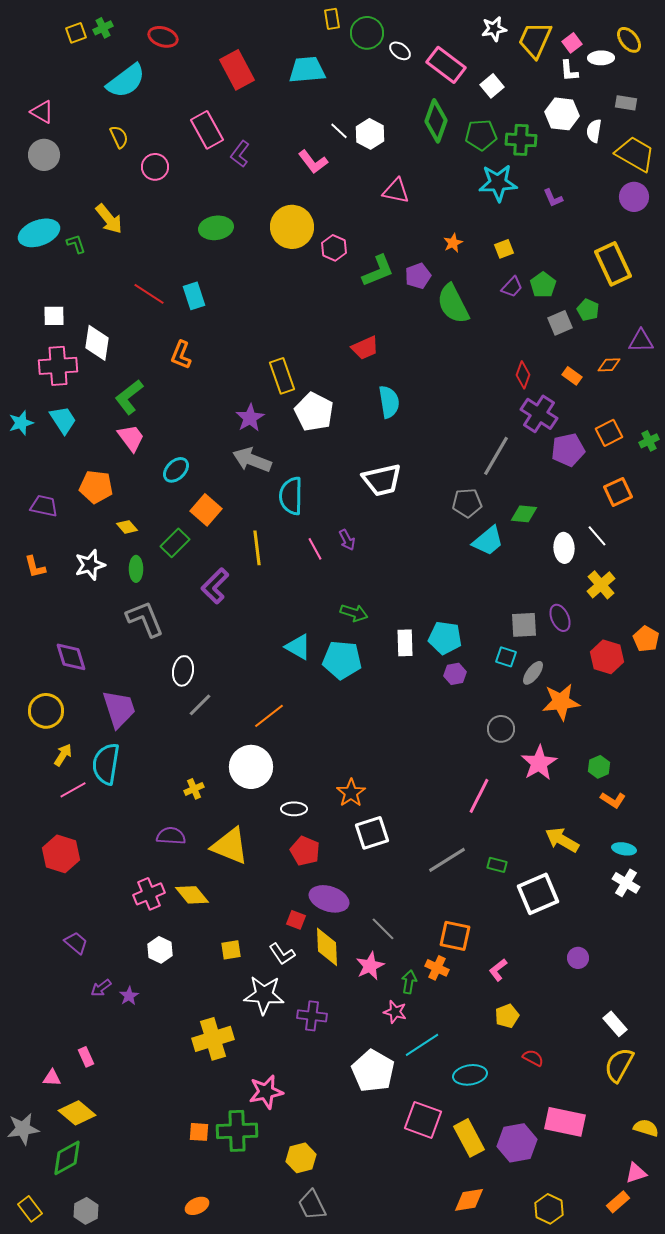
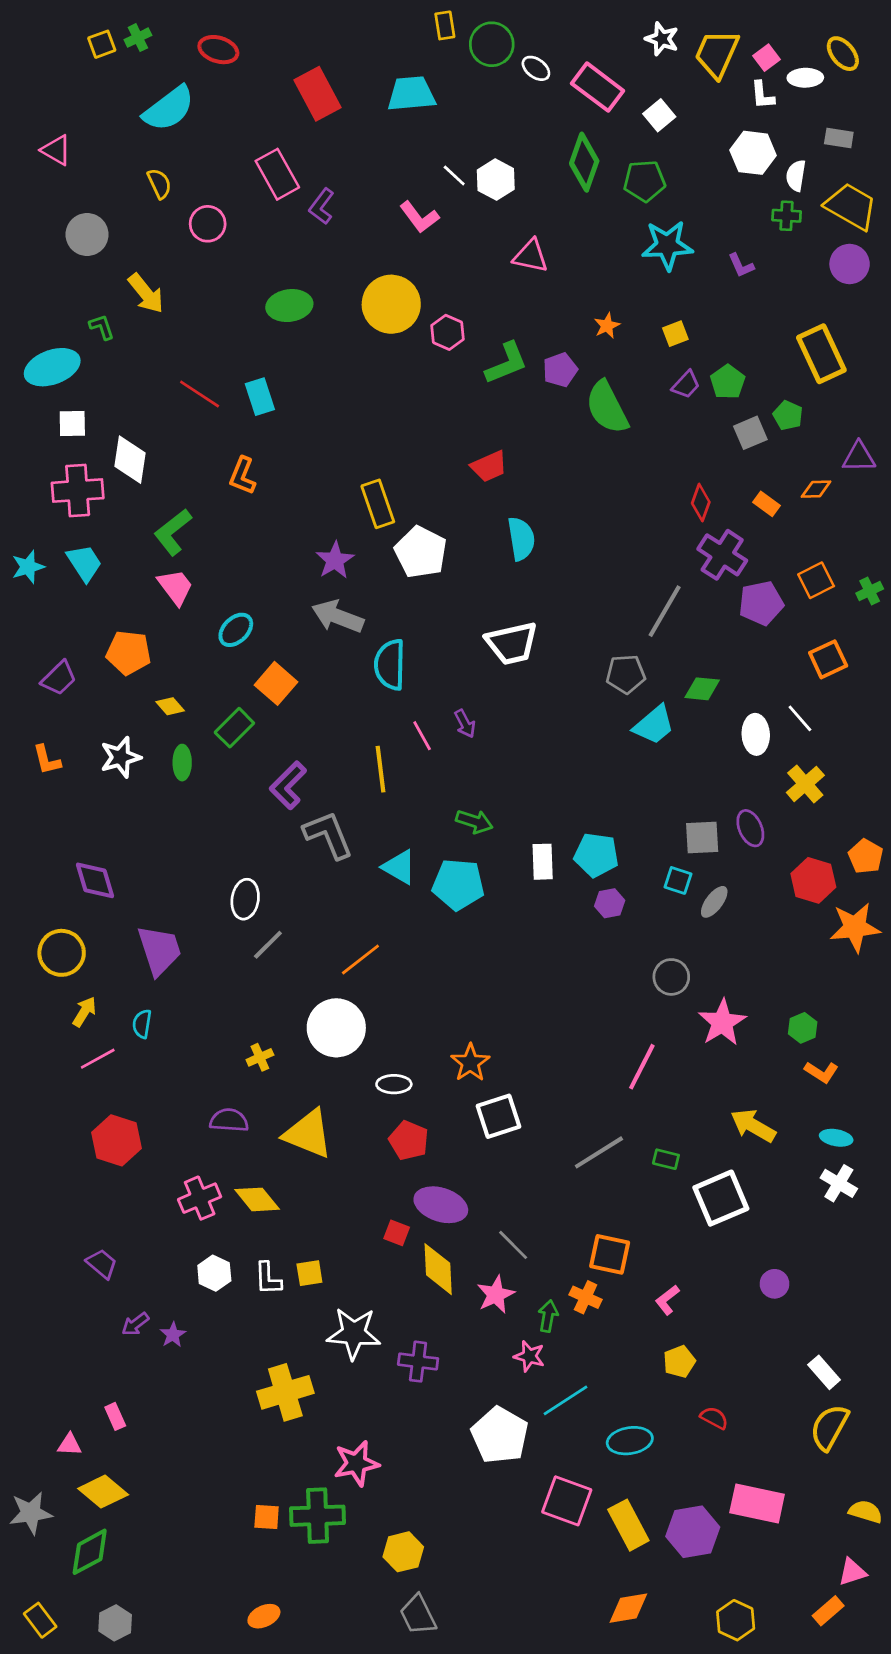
white star: (494, 29) -> (662, 39), turned 30
green cross: (521, 140) -> (787, 216), moved, size x0.7
gray circle: (44, 155) -> (87, 235), moved
cyan ellipse: (39, 233) -> (52, 367), moved
purple trapezoid: (44, 506) -> (59, 678), turned 124
yellow line: (257, 548) -> (381, 769), moved
gray L-shape: (145, 619) -> (328, 835), moved
orange star: (561, 702) -> (855, 927), moved
cyan semicircle: (106, 764) -> (142, 1024), size x0.5
red hexagon: (61, 854) -> (117, 1140), moved
white L-shape: (282, 954) -> (268, 1278), moved, turned 32

